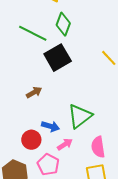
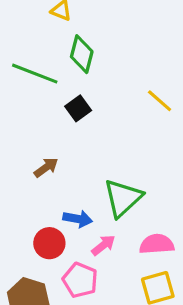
black square: (58, 58) -> (78, 108), size x0.6
pink semicircle: (98, 147) -> (157, 244), turned 100

